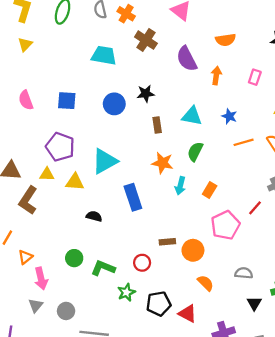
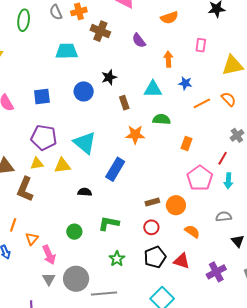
orange cross: (126, 14) -> (79, 11), turned -35
purple semicircle: (187, 59) -> (139, 40), size x0.7
orange arrow: (216, 76) -> (168, 59), moved
green semicircle: (195, 151) -> (161, 119), turned 78
cyan triangle: (105, 161) -> (85, 143), turned -40
cyan arrow: (180, 186) -> (228, 181), moved
orange rectangle: (210, 190) -> (187, 143), moved
blue rectangle: (133, 197) -> (115, 169), turned 60
red circle: (142, 263) -> (151, 227), moved
green L-shape: (103, 268) -> (109, 223), moved
green star: (126, 292) -> (117, 259), moved
gray circle: (66, 311) -> (76, 279), size x1.6

